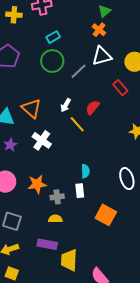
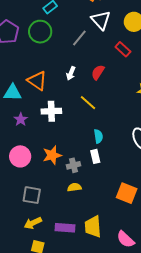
white triangle: (102, 56) -> (101, 20), turned -50
green circle: (52, 61) -> (40, 32), moved
yellow line: (77, 124) -> (88, 103), moved
white cross: (42, 140) -> (51, 111), turned -30
orange square: (106, 215) -> (127, 193), moved
purple rectangle: (47, 244) -> (65, 228), moved

